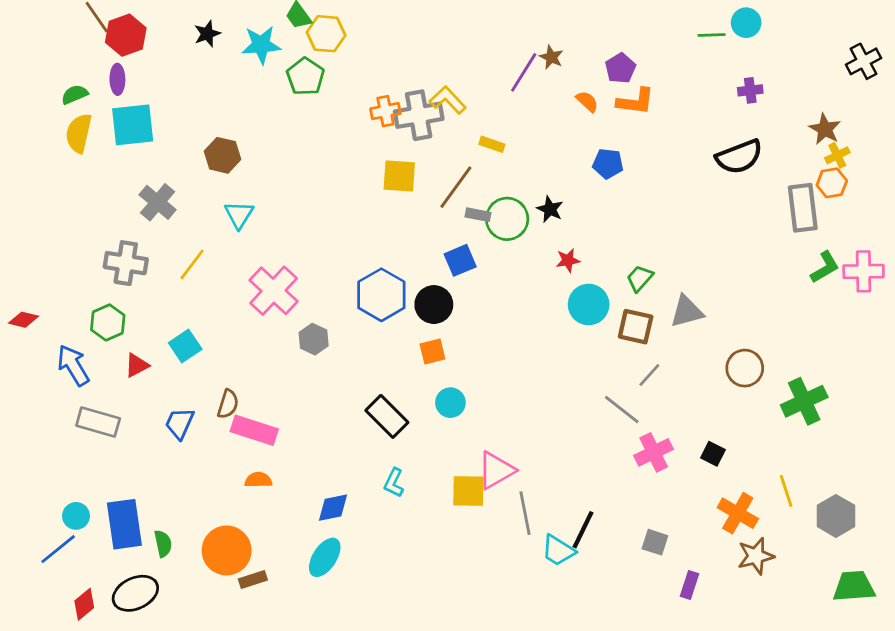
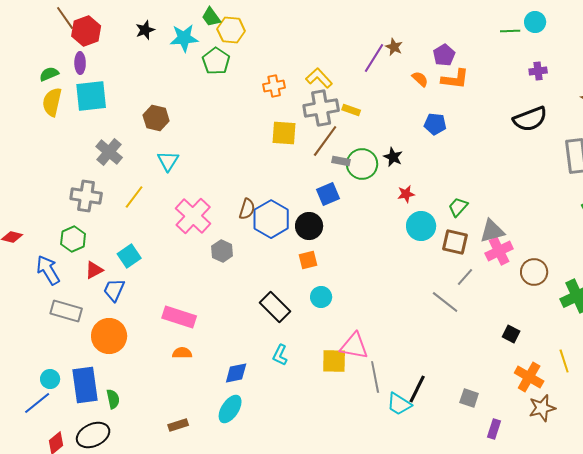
gray cross: (419, 115) -> (321, 108), moved
brown semicircle: (228, 404) -> (247, 209), moved
blue trapezoid: (180, 423) -> (114, 290), moved
pink cross: (654, 452) -> (499, 251), moved
pink triangle: (496, 470) -> (354, 346), turned 40
orange circle: (227, 550) -> (109, 336), moved

